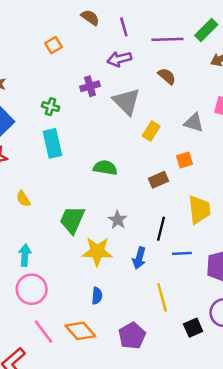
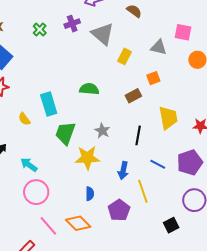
green cross: (51, 107) -> (40, 29), moved, turned 32
cyan rectangle: (52, 143) -> (49, 104), moved
blue line: (182, 253) -> (158, 164), moved, turned 35
cyan arrow: (25, 255) -> (29, 165), turned -54
blue arrow: (139, 258) -> (123, 170), moved
black square: (193, 328) -> (171, 225), moved
purple pentagon: (132, 336) -> (119, 210), moved

